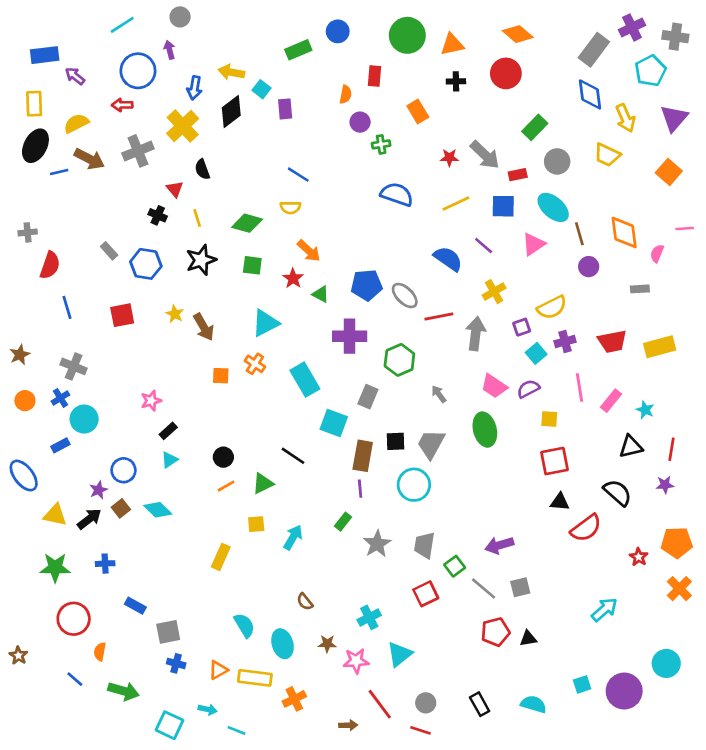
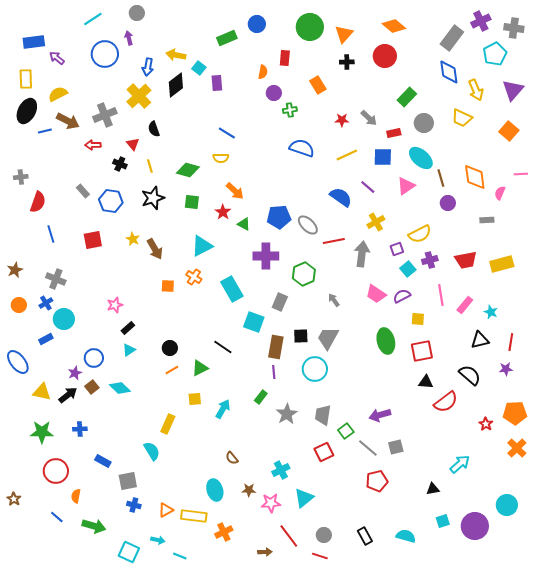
orange triangle: (452, 45) -> (344, 34), turned -36
red arrow: (122, 105) -> (93, 145), moved
gray arrow: (485, 155) -> (369, 118), size x0.7
green ellipse: (485, 430) -> (386, 341), moved
cyan semicircle: (244, 625) -> (152, 451), moved
black triangle: (528, 638) -> (433, 489), moved

